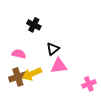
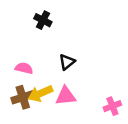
black cross: (34, 25) -> (43, 20), moved
pink triangle: (59, 66) -> (66, 96), moved

